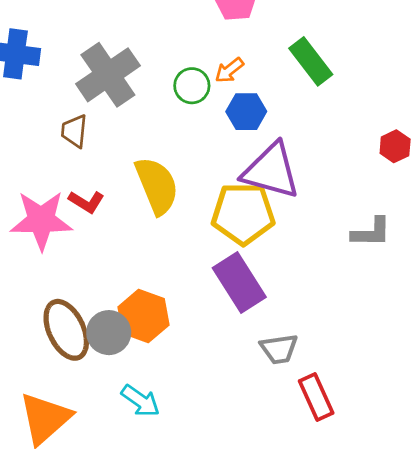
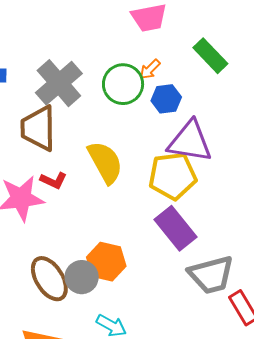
green circle: (192, 86) -> (123, 84), size x1.5
brown trapezoid: (74, 131) -> (38, 128), size x1.8
gray trapezoid: (279, 349) -> (211, 275), size x1.6

